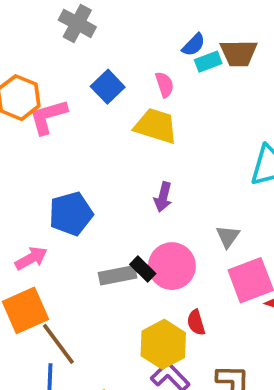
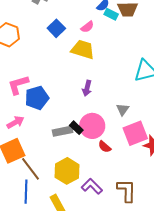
cyan rectangle: (208, 62) -> (111, 14), turned 48
pink semicircle: (165, 85) -> (87, 27), turned 72
pink L-shape: (48, 117) -> (18, 85), moved
red semicircle: (196, 323) -> (105, 147), moved, turned -32
yellow hexagon: (163, 344) -> (67, 171), moved

